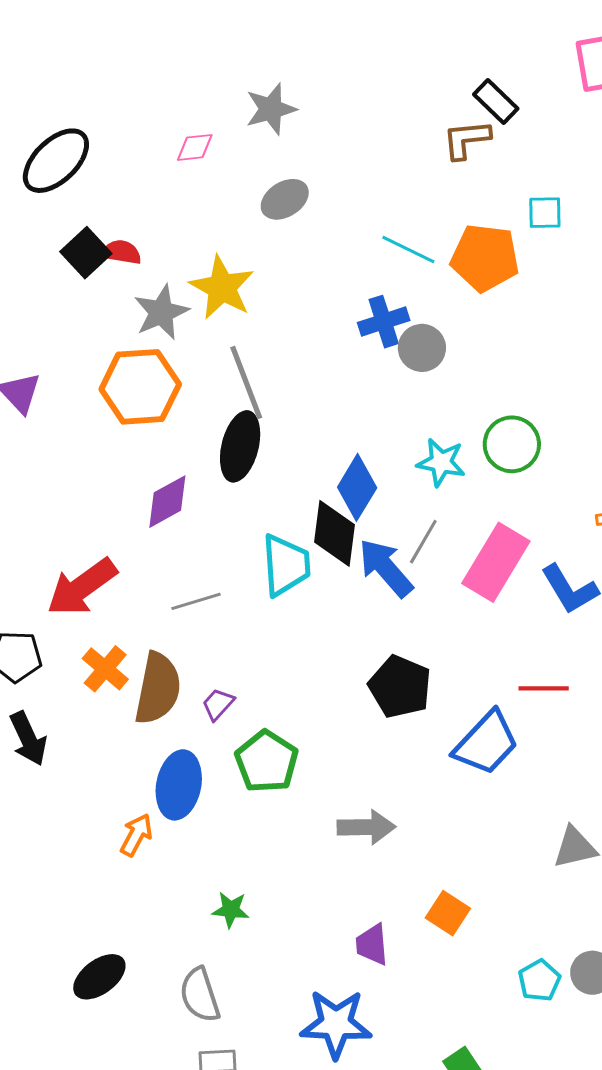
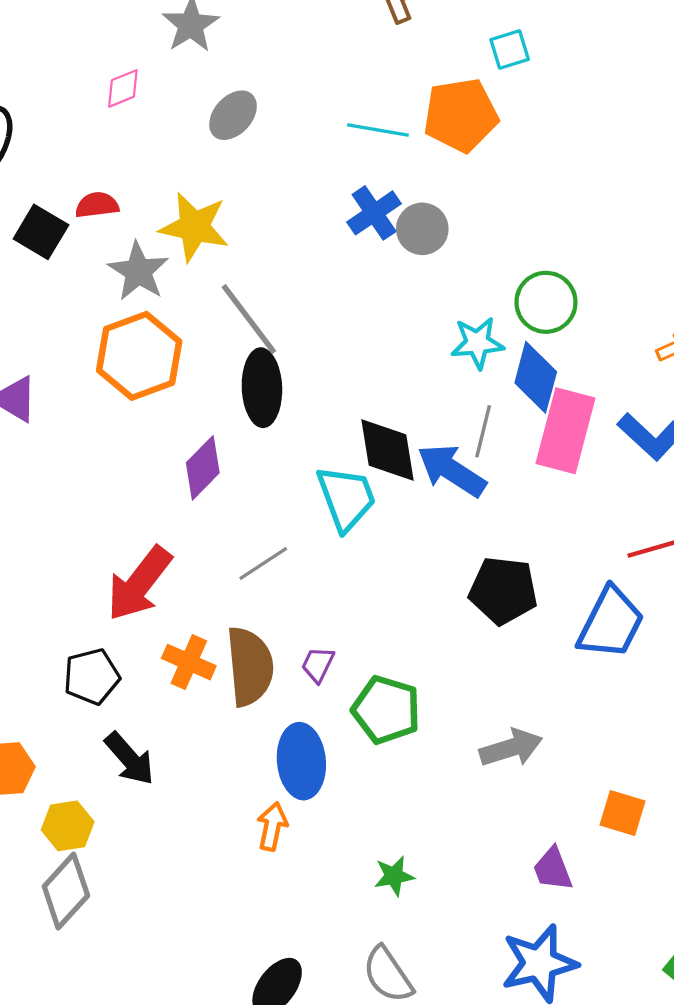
red semicircle: (121, 252) -> (97, 205), moved
blue diamond: (357, 487) -> (536, 377), moved

